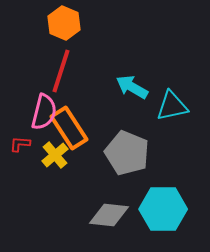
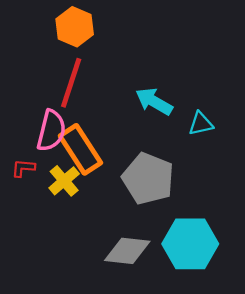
cyan triangle: (172, 106) -> (201, 124), size x0.7

